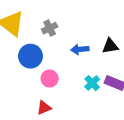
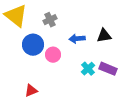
pink circle: (50, 79) -> (53, 55), moved
red triangle: (44, 108) -> (31, 91), moved

